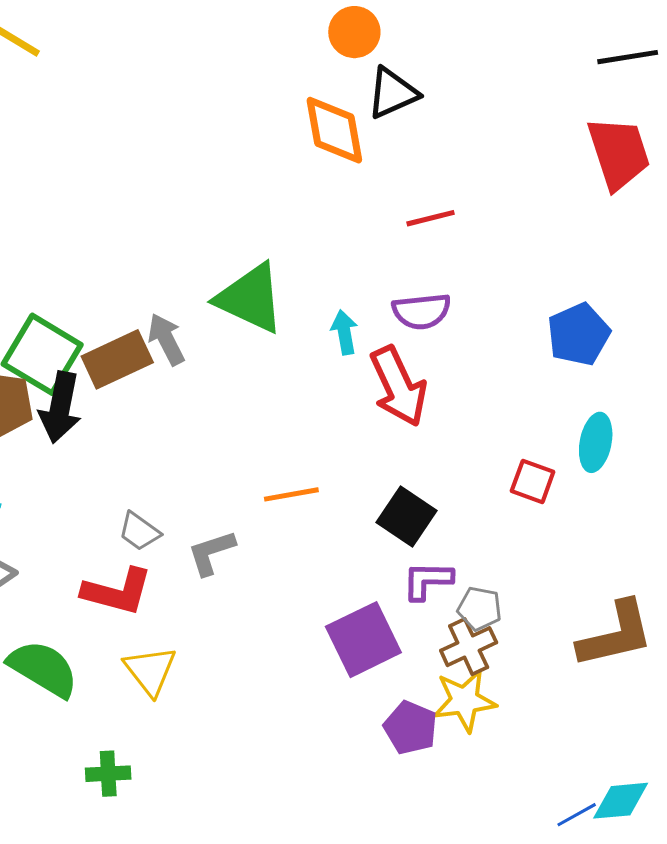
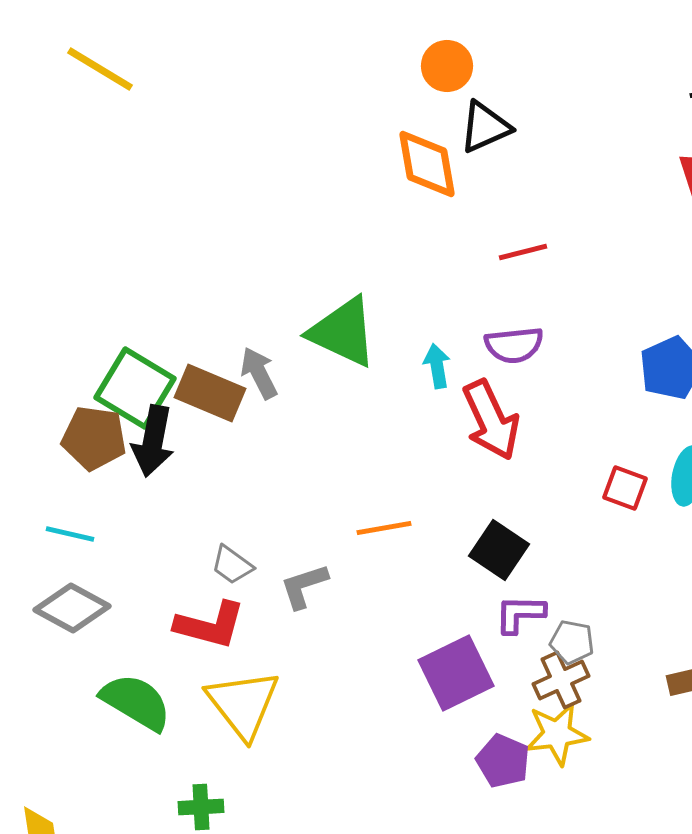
brown rectangle: (117, 359) -> (210, 393), turned 48
red square: (533, 481) -> (625, 488), moved
yellow triangle: (150, 671) -> (243, 704), size x1.4

